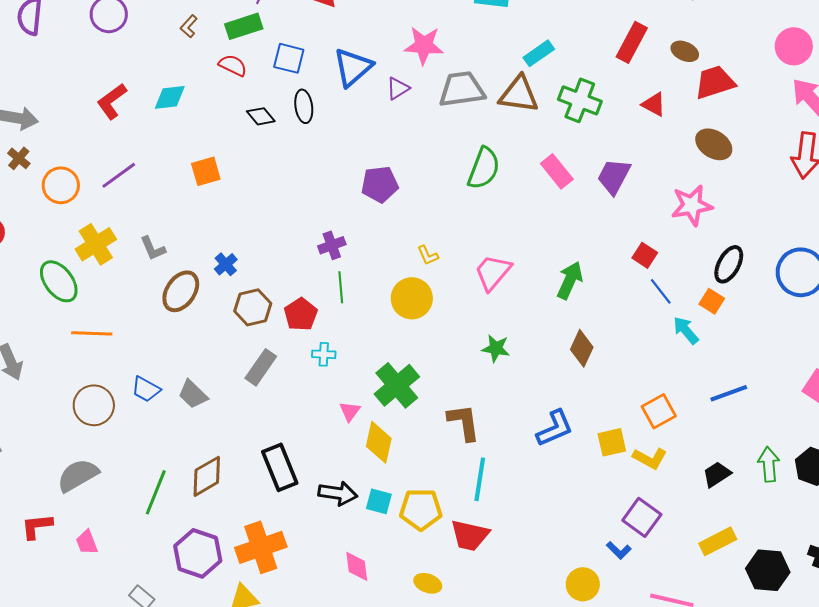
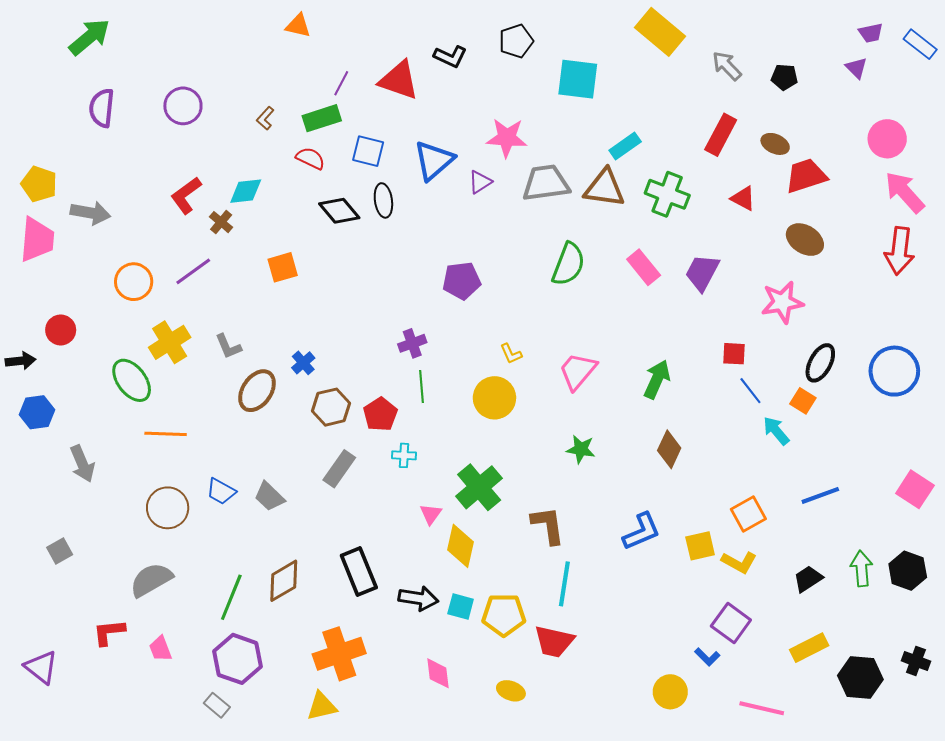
black diamond: (261, 116) -> (339, 211), size x1.4
brown cross: (19, 158) -> (221, 222), moved
red square: (645, 255) -> (734, 354), turned -30
purple hexagon: (198, 553) -> (237, 659), moved

